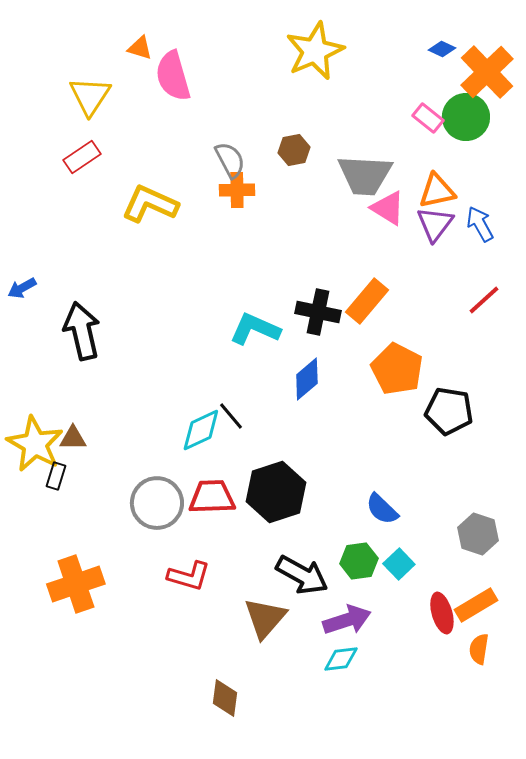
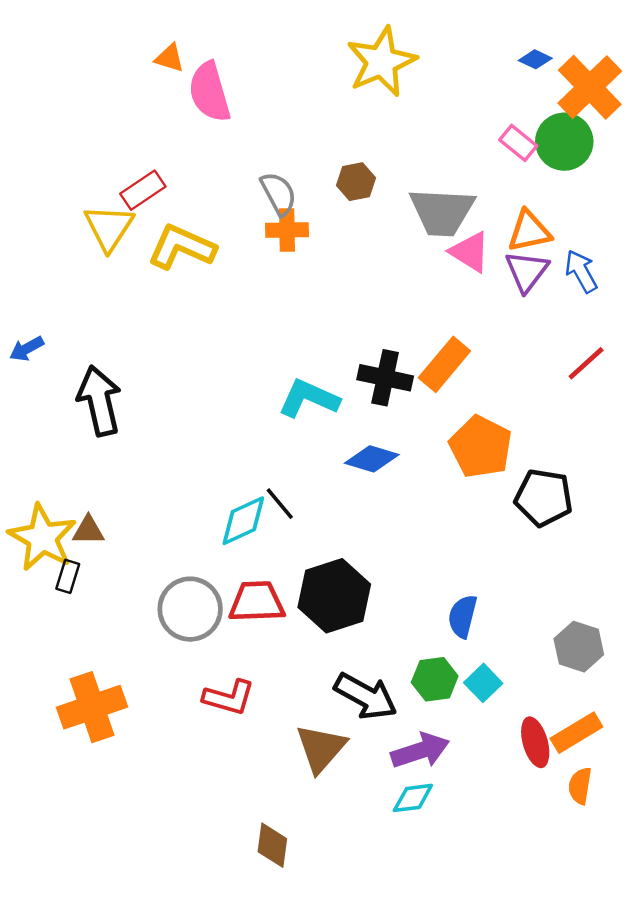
yellow triangle: (90, 96) -> (109, 228), moved
red rectangle: (82, 157) -> (143, 190), moved
blue diamond: (307, 379) -> (372, 459), turned 57
blue semicircle: (382, 509) -> (463, 616), turned 60

